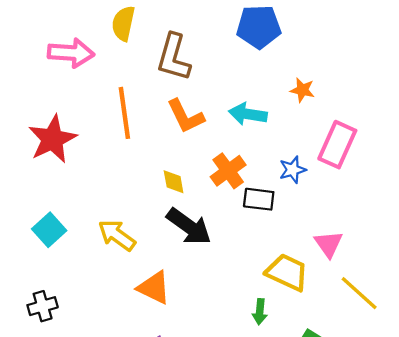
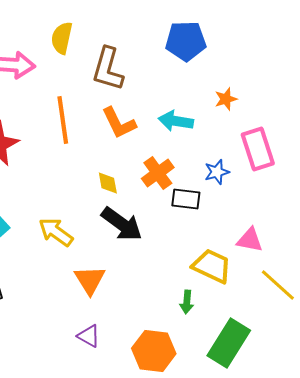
orange star: (302, 90) -> (226, 99), turned -30
pink rectangle: (337, 145) -> (258, 149), turned -42
pink triangle: (329, 244) -> (250, 240), turned -44
orange triangle: (154, 288) -> (90, 280), turned 32

